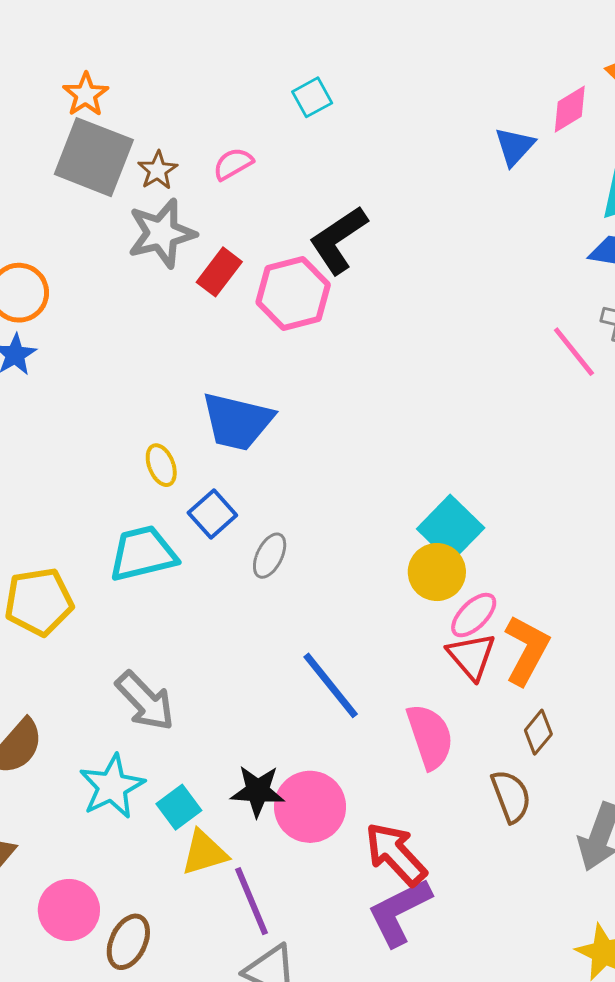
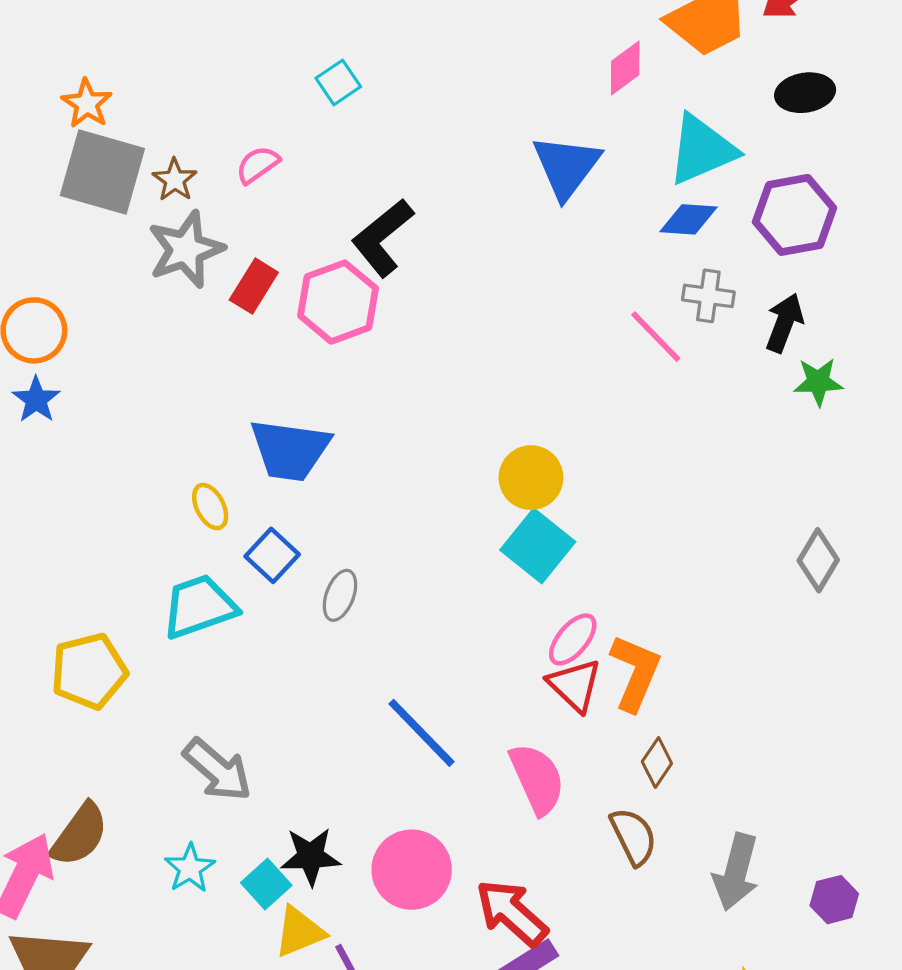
blue triangle: (515, 146) -> (566, 167), moved, size x1.5
yellow circle: (437, 572) -> (531, 478), moved
cyan star: (112, 786) -> (190, 868), size x0.7
black star: (258, 791) -> (311, 856), moved

